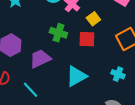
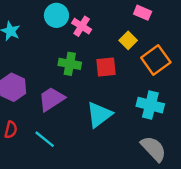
yellow square: (93, 19) -> (128, 40), moved
cyan cross: (118, 74) -> (150, 105), size x1.5

